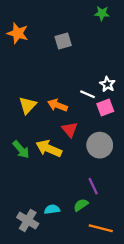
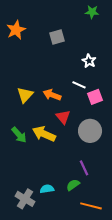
orange star: (18, 33) -> (16, 30), turned 30
white star: (107, 84) -> (89, 61), moved

